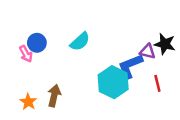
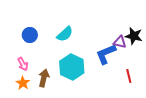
pink arrow: (26, 54) -> (23, 64), moved
cyan hexagon: (113, 82) -> (72, 67), moved
red line: (157, 83) -> (129, 76), moved

